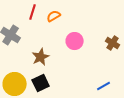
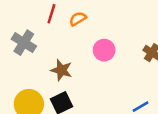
brown star: (41, 57) -> (61, 70), turned -30

